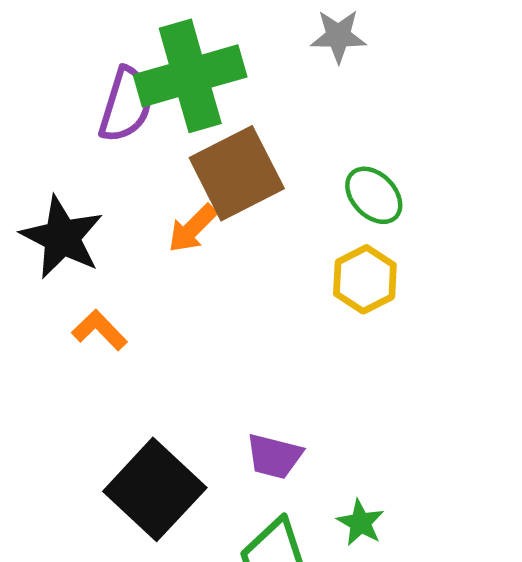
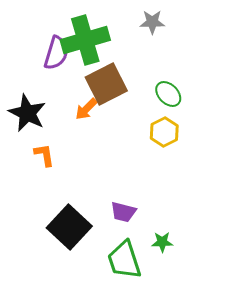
orange L-shape: (100, 330) -> (44, 155), turned 35
green star: (360, 523) -> (162, 242), turned -30

